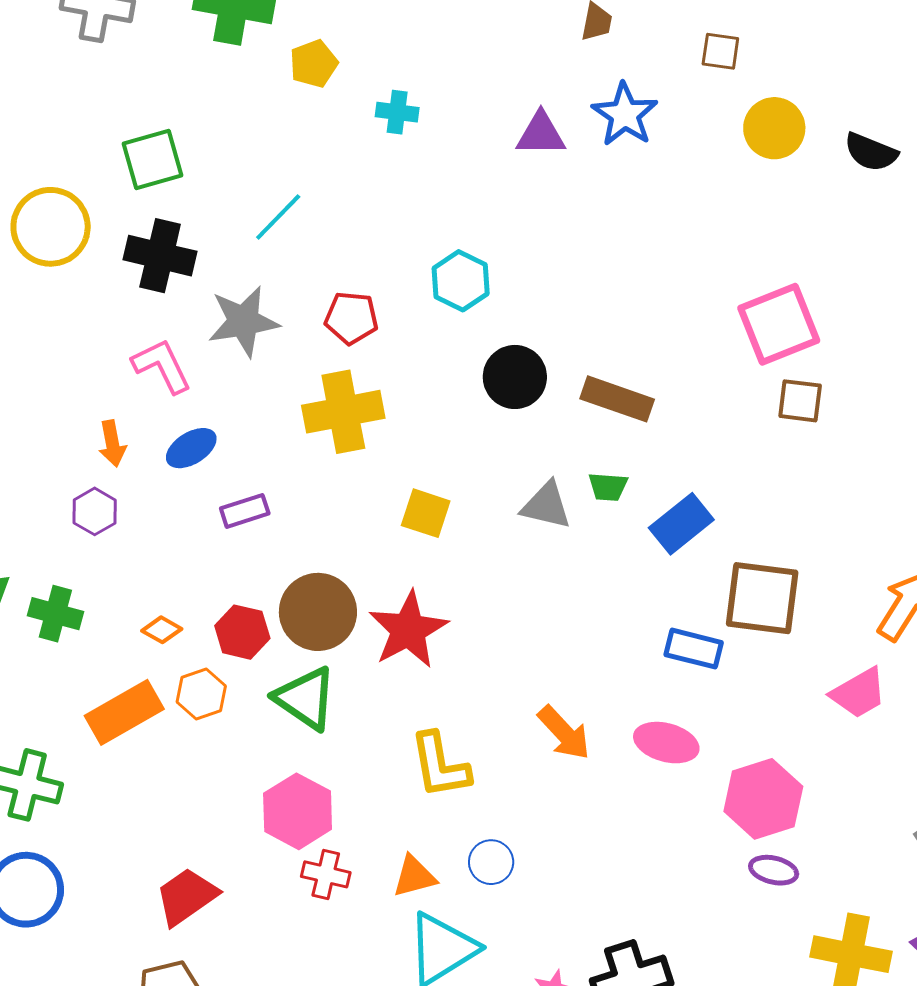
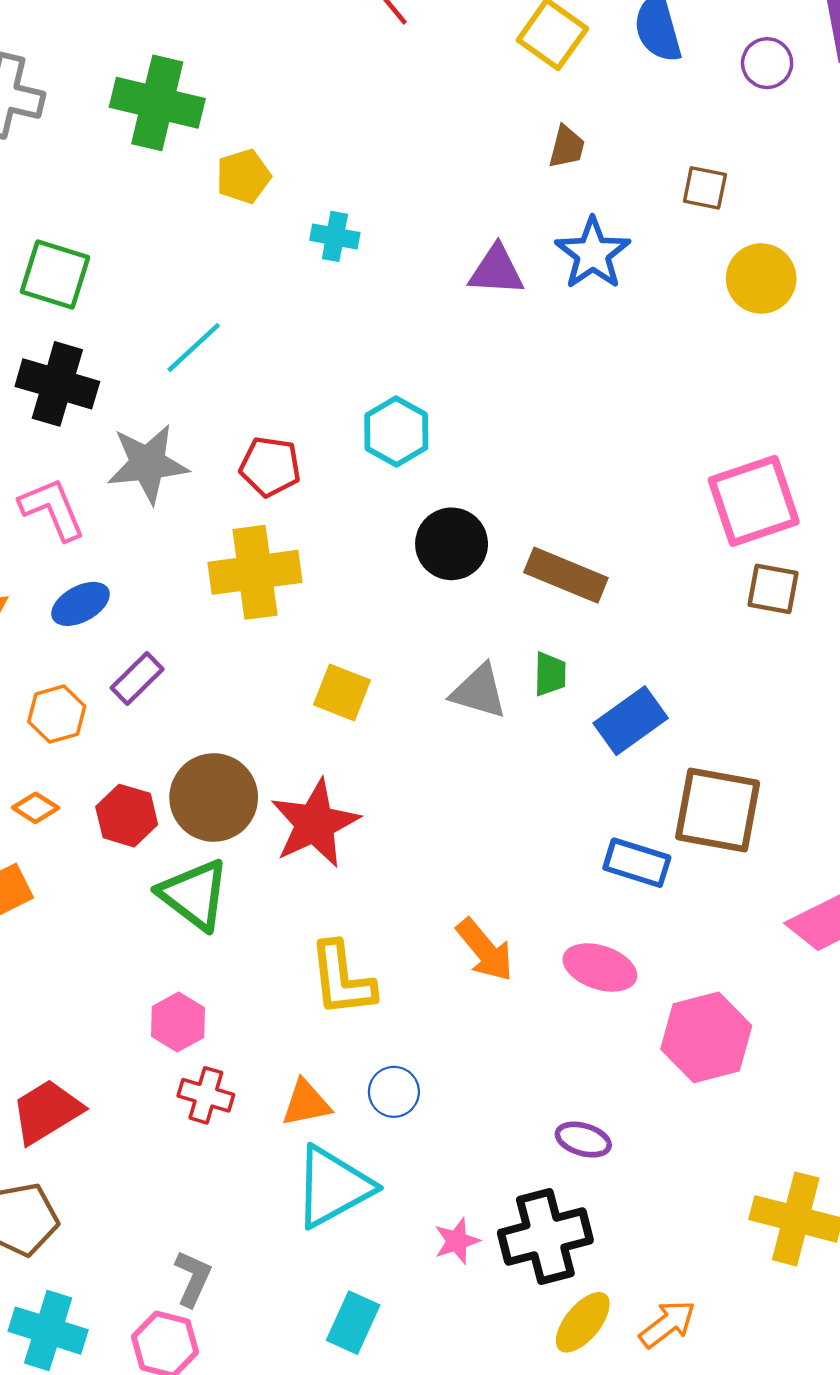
green square: (153, 159) -> (55, 275), turned 30
green trapezoid: (608, 487) -> (550, 674), turned -96
purple rectangle: (245, 511) -> (137, 678), turned -30
orange hexagon: (201, 694) -> (57, 714), moved
pink hexagon: (298, 811) -> (178, 1022), size x0.7
purple ellipse: (774, 870) -> (583, 1140), moved

